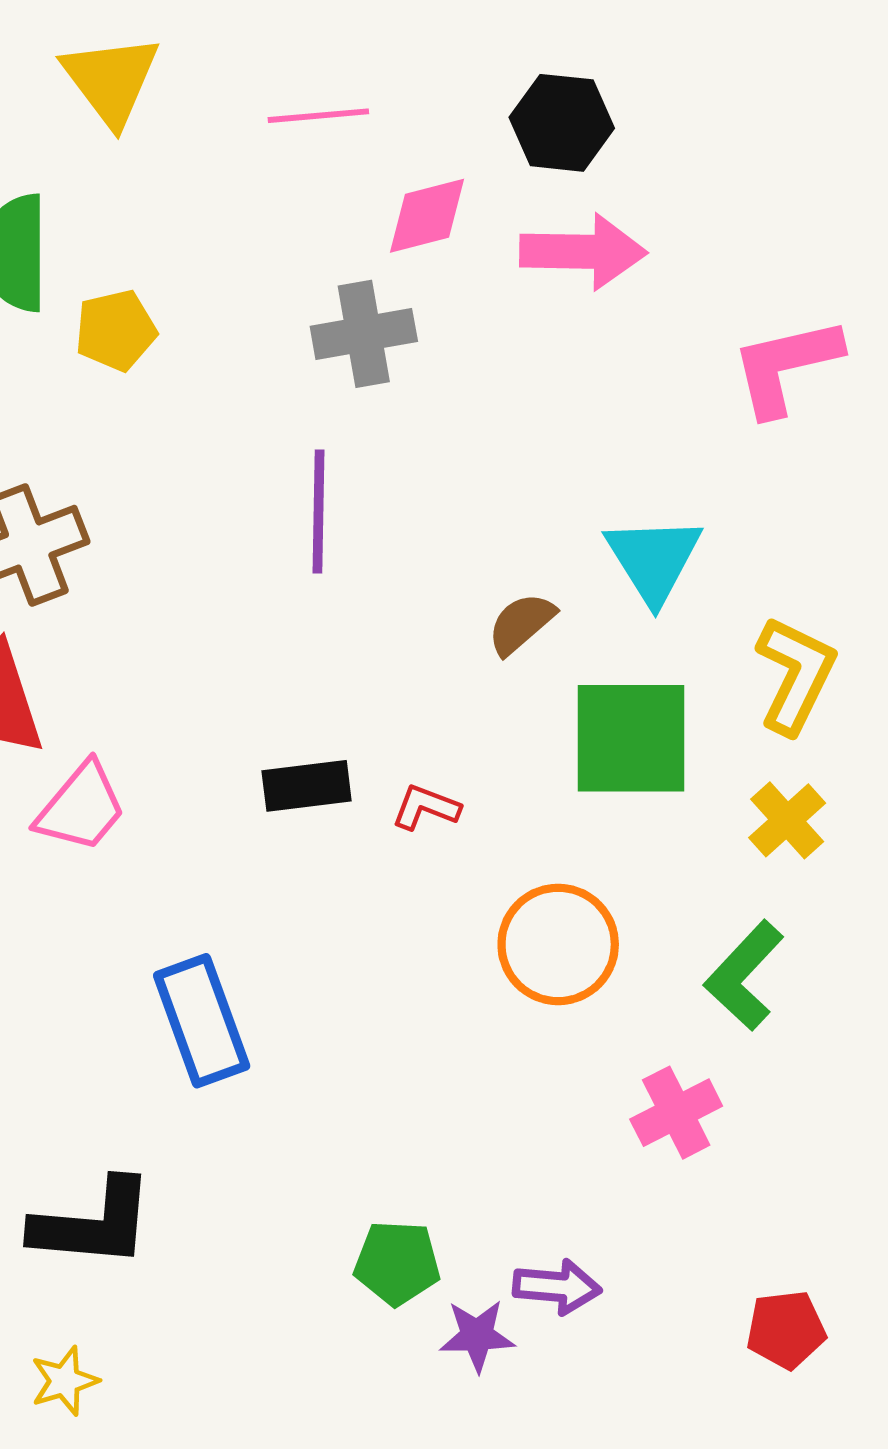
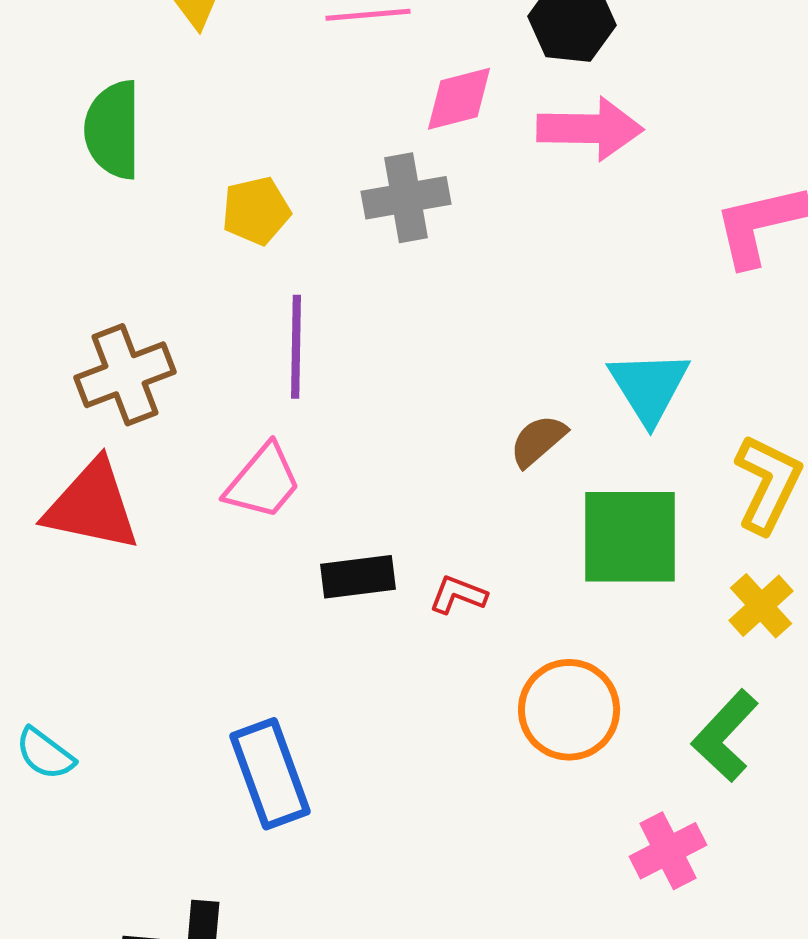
yellow pentagon: (116, 330) -> (256, 211), moved
purple line: (318, 512) -> (296, 347), moved
pink trapezoid: (81, 807) -> (263, 482), moved

